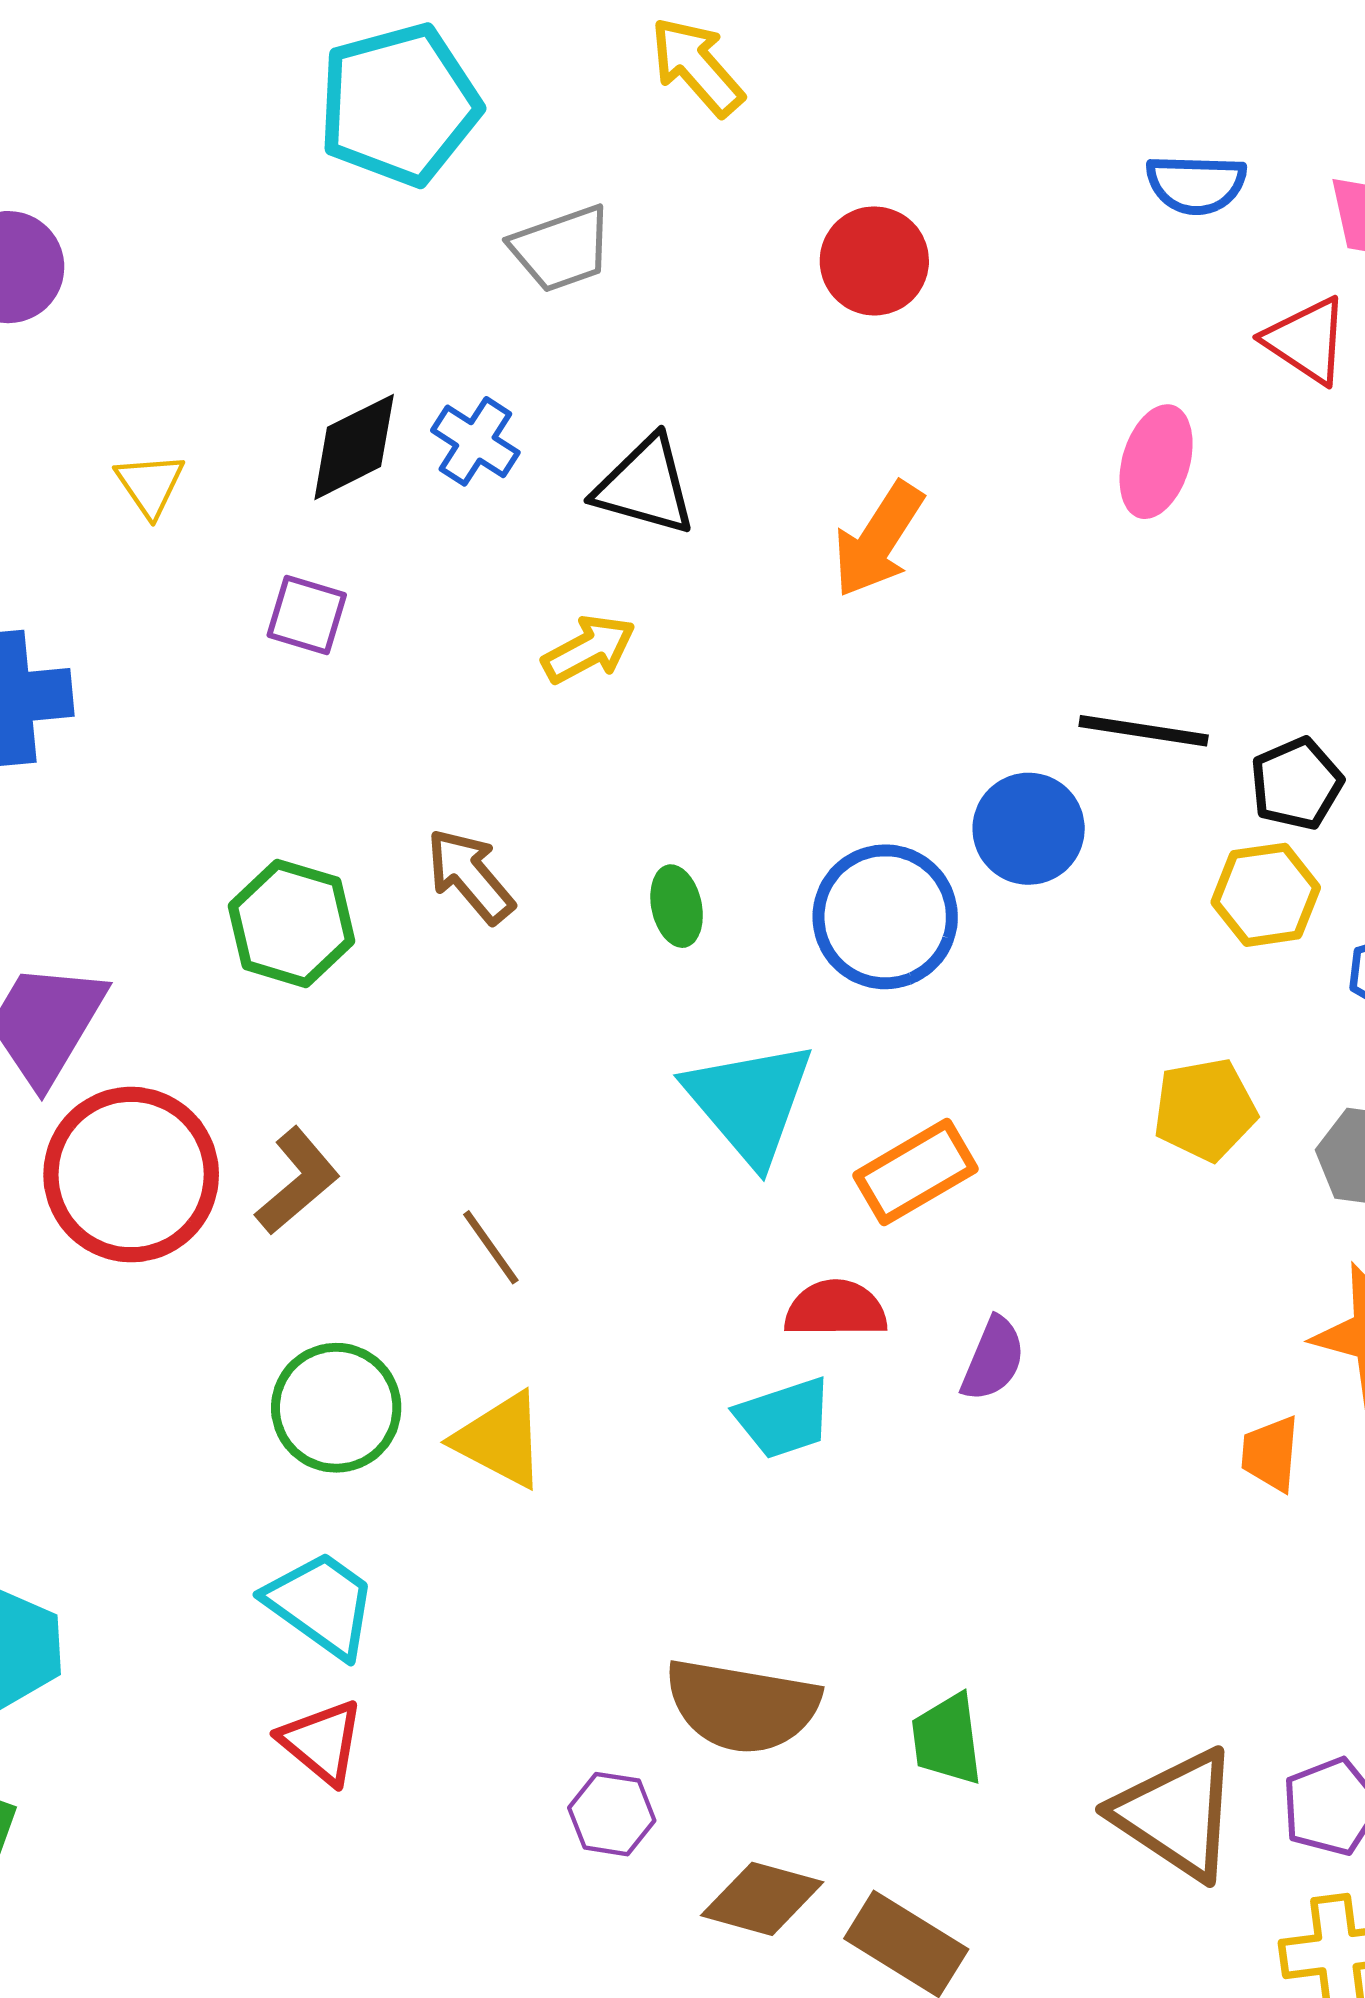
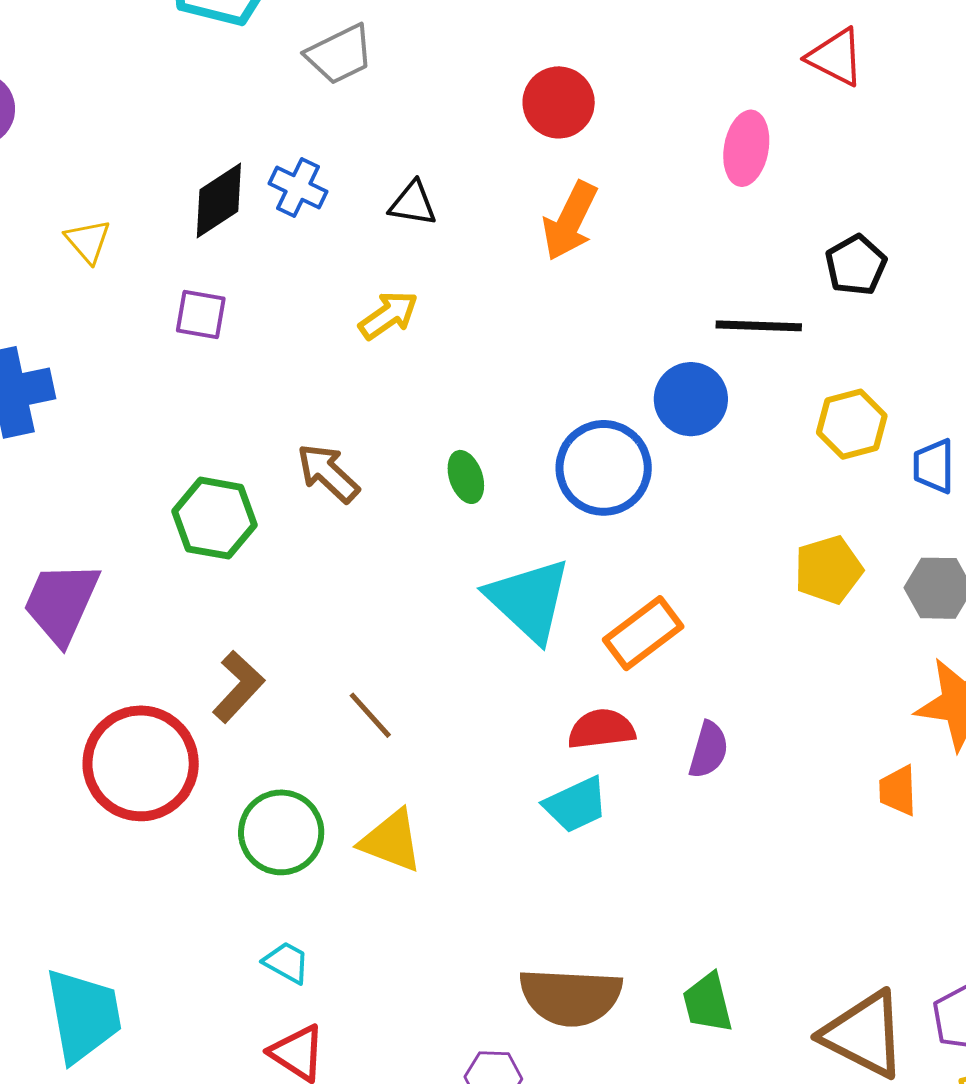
red circle: (874, 261) -> (559, 102), moved
black triangle: (645, 486) -> (413, 204), size x0.7
black pentagon: (1296, 784) -> (856, 265), moved
red circle: (131, 1175) -> (141, 763), moved
cyan trapezoid: (321, 1604) -> (286, 962), size x0.6

